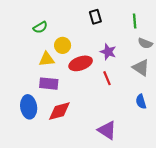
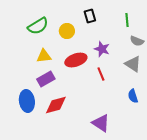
green semicircle: (40, 27) -> (38, 26), size x1.5
yellow circle: (63, 45) -> (67, 31), moved
purple rectangle: (49, 84) -> (46, 79), turned -36

